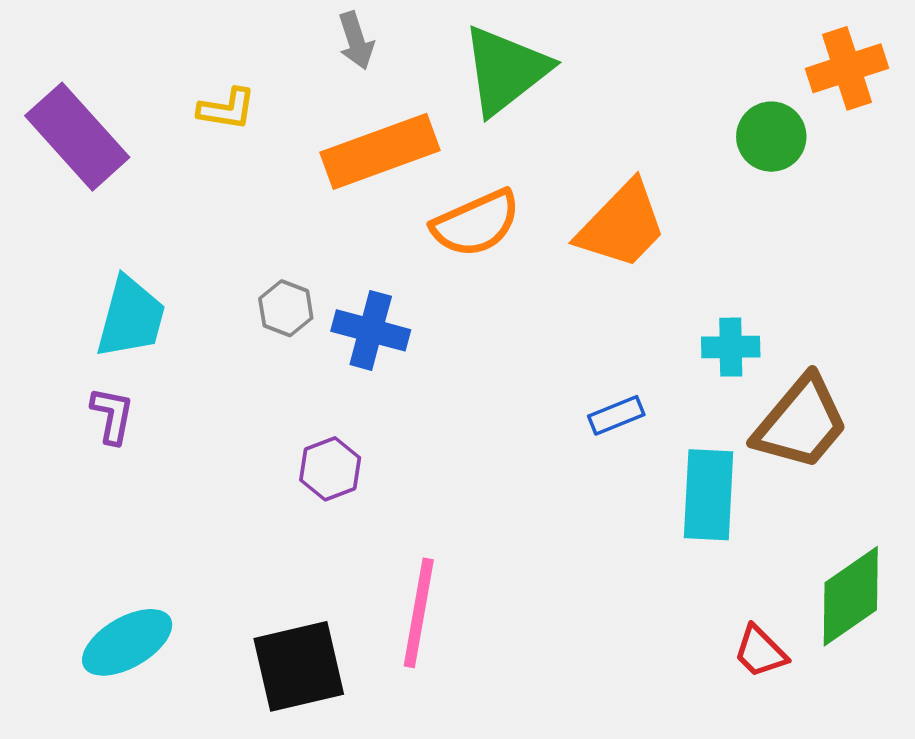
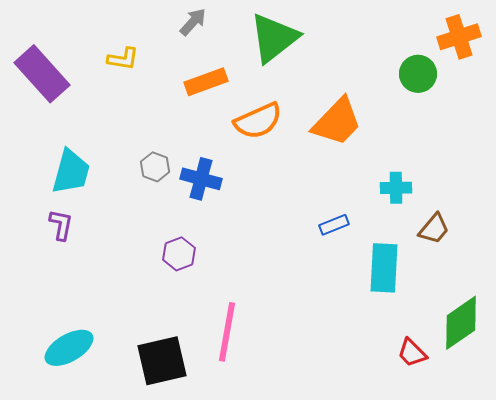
gray arrow: (356, 41) -> (193, 22), turned -120
orange rectangle: (380, 151) -> (206, 82), size x0.7
brown trapezoid: (801, 423) -> (434, 229), size x0.6

